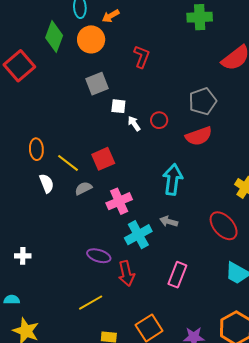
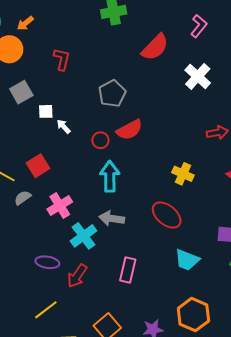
gray pentagon: (203, 101) -> (112, 94), moved
red circle: (159, 120) -> (100, 140), moved
gray arrow: (169, 221) -> (112, 218), size x1.4
red arrow: (126, 273) -> (77, 276), turned 55

